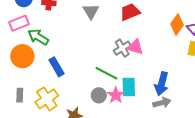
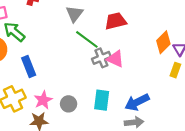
green line: (107, 73) -> (87, 39), moved
blue arrow: (162, 84) -> (137, 102), turned 40
pink star: (116, 95) -> (43, 100), moved

